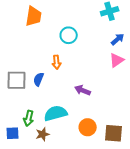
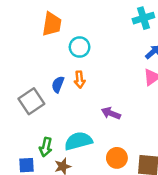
cyan circle: (69, 35) -> (80, 47), moved
blue semicircle: (39, 79) -> (58, 84), moved
gray square: (17, 80) -> (31, 101), turned -35

